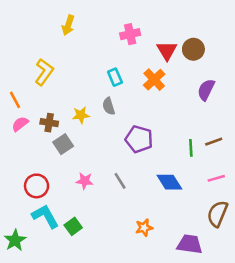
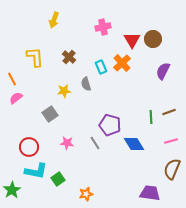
yellow L-shape: (44, 72) -> (35, 57), turned -40
cyan rectangle: (115, 77) -> (101, 67), moved
brown cross: (49, 123) -> (69, 57), moved, turned 32
purple pentagon: (139, 139) -> (110, 125), moved
cyan L-shape: (45, 216) -> (36, 171), turned 130
orange star: (144, 228) -> (86, 194), moved

